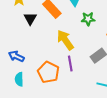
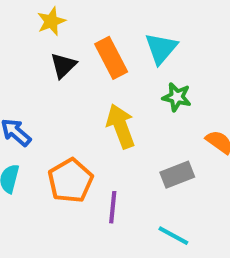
purple line: (70, 63) -> (113, 207), moved

